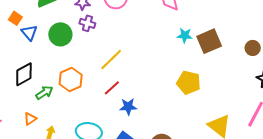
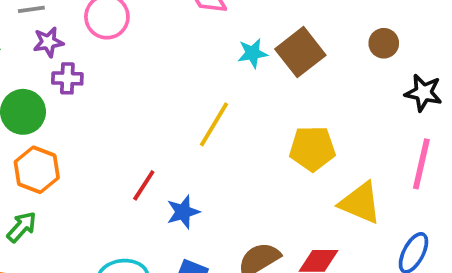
yellow line: (111, 59) -> (214, 124), moved
orange hexagon: (71, 80) -> (37, 170), moved
yellow pentagon: (189, 83) -> (312, 148), moved

